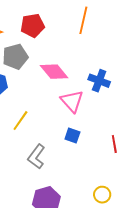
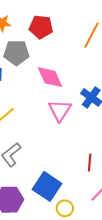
blue square: (72, 136) -> (47, 186), moved, size x1.8

